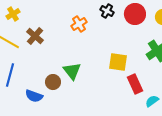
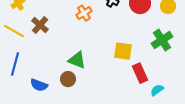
green triangle: (72, 71) -> (77, 60), turned -30
brown circle: (53, 82) -> (68, 79), moved

